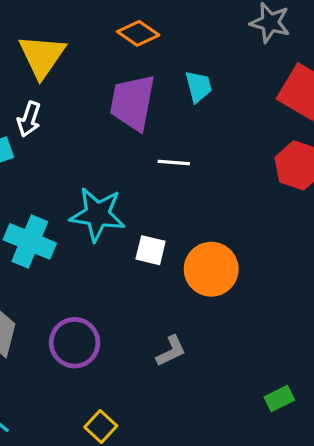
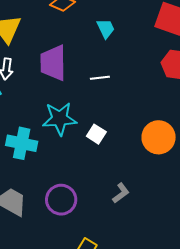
purple trapezoid: (132, 102) -> (53, 63), moved
white square: (151, 250) -> (96, 134), turned 30
orange circle: (211, 269) -> (159, 137), moved

